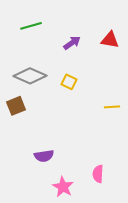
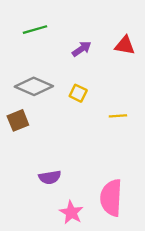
yellow line: (112, 107) -> (118, 116), moved
pink semicircle: (98, 174) -> (111, 198), size x1.8

